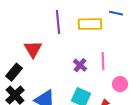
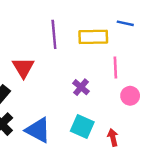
pink line: (103, 61) -> (115, 68), moved
pink circle: (120, 84) -> (130, 96), moved

